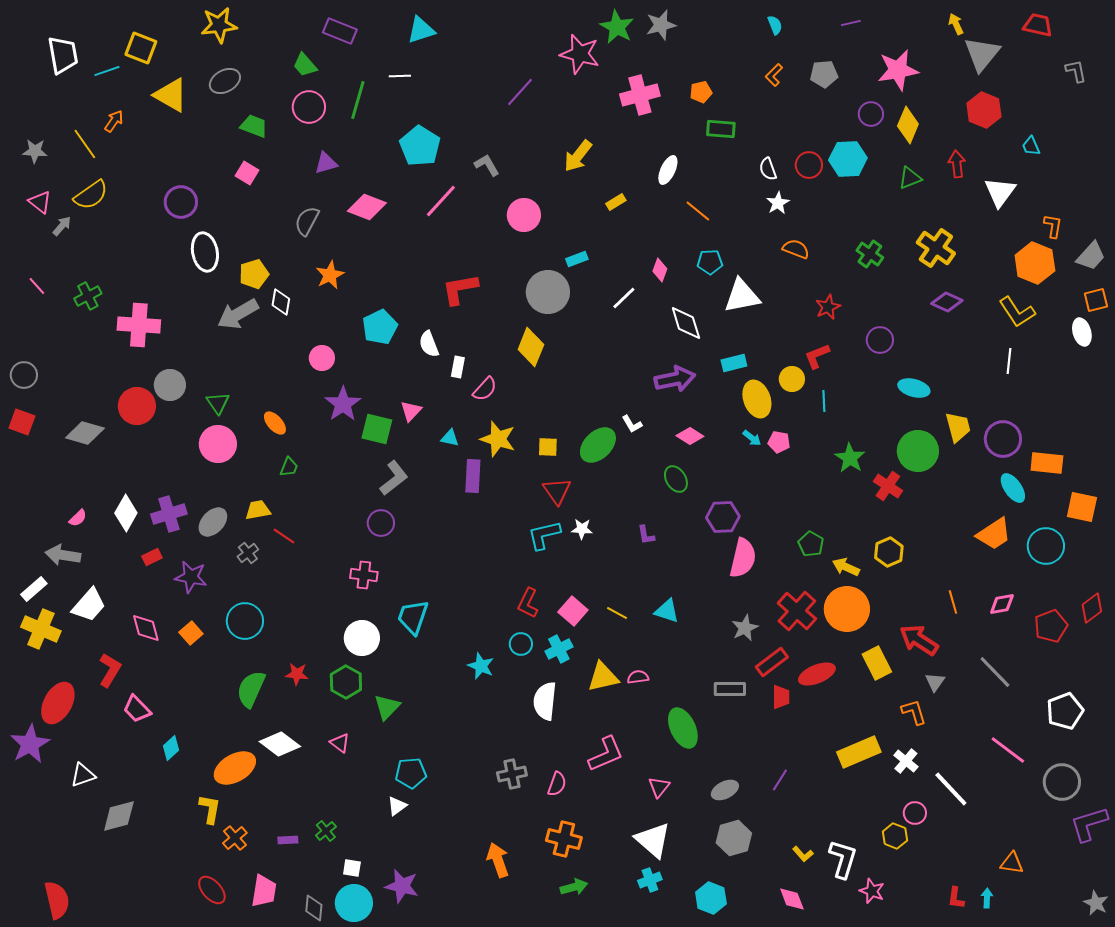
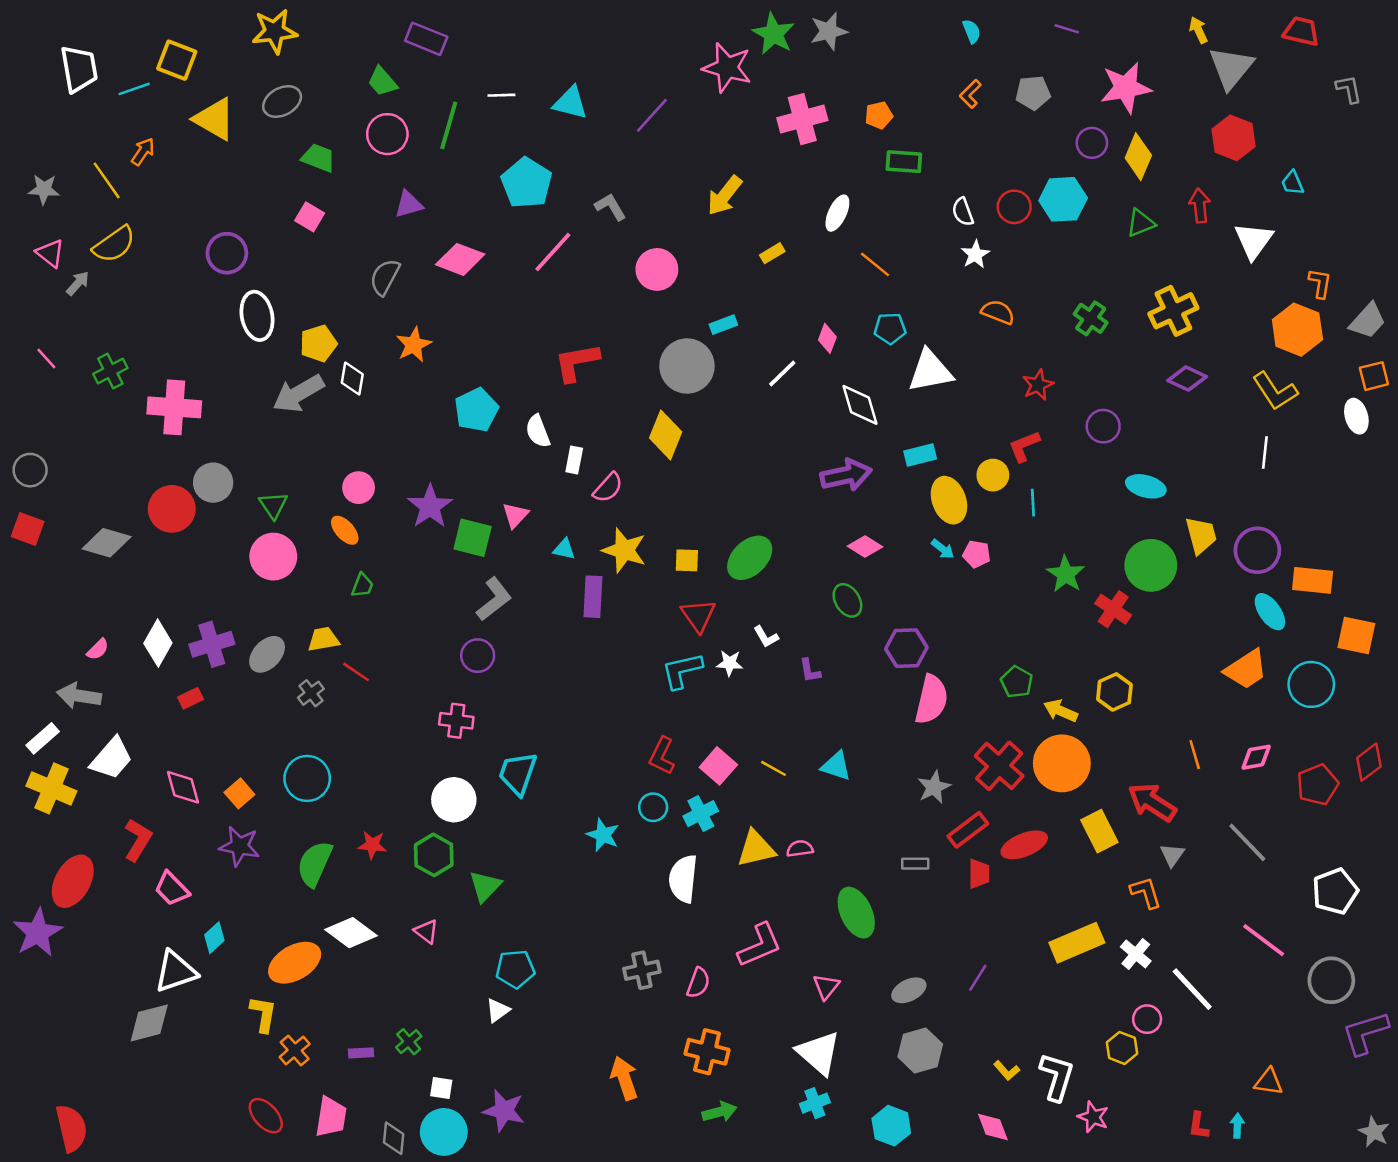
purple line: (851, 23) -> (1067, 29), turned 30
cyan triangle: (421, 30) -> (570, 103), moved, turned 32
yellow cross: (936, 248) -> (1173, 311), turned 30
pink circle: (322, 358) -> (359, 488), moved
white L-shape: (632, 424) -> (766, 637), moved
purple star: (191, 577) -> (239, 846), moved
gray rectangle: (730, 689) -> (915, 864), size x0.7
white triangle: (83, 775) -> (176, 971), moved, size x1.4

